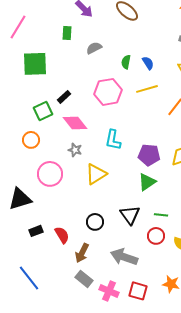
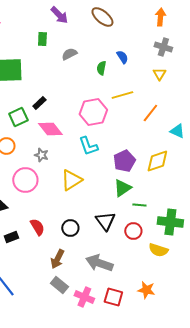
blue semicircle: (148, 63) -> (122, 57), moved
pink hexagon: (108, 92) -> (93, 112), moved
cyan L-shape: (113, 140) -> (88, 146), turned -30
gray star: (75, 150) -> (41, 155), moved
purple pentagon: (149, 155) -> (124, 161), turned -30
green line: (161, 215) -> (139, 205), moved
red semicircle: (62, 235) -> (37, 227), moved
red circle: (156, 236) -> (133, 231), moved

